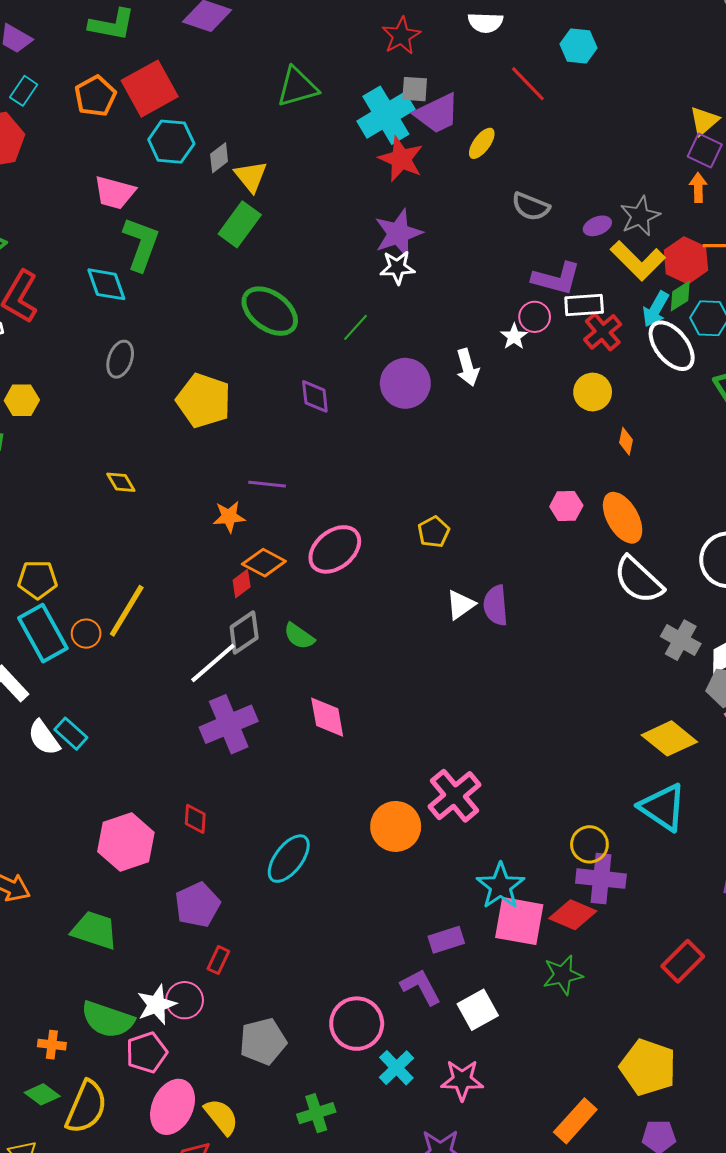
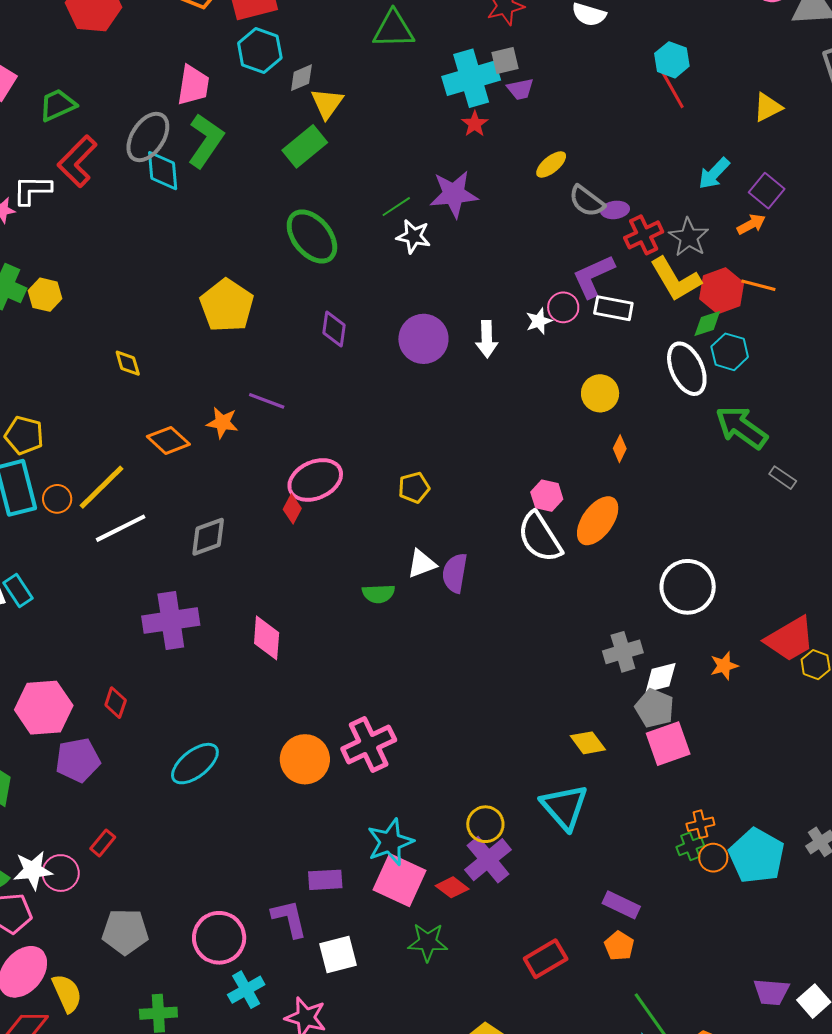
red line: (528, 84) -> (672, 89), moved
gray square: (415, 89) -> (505, 60), turned -32
purple trapezoid: (437, 113) -> (520, 89), size x0.6
yellow triangle: (704, 121) -> (768, 107), moved
yellow ellipse: (482, 143) -> (551, 164), moved
red star: (401, 159) -> (475, 124), size x0.6
orange arrow: (698, 187) -> (751, 224), turned 48
pink trapezoid: (115, 193) -> (193, 85), turned -111
gray star: (640, 216) -> (689, 237), turned -30
purple ellipse: (597, 226) -> (615, 210), moved
white star: (397, 267) -> (413, 236), moved
purple L-shape: (556, 279) -> (593, 276), turned 126
cyan arrow: (656, 309) -> (714, 173), moved
green line: (355, 327) -> (396, 207), moved
red cross: (603, 332) -> (644, 235), moved
gray ellipse: (120, 359) -> (148, 137), moved, size x1.4
yellow hexagon: (22, 400) -> (45, 295), moved
orange ellipse: (623, 518) -> (598, 521), turned 51
orange diamond: (264, 563) -> (168, 440), moved
white semicircle: (638, 580) -> (540, 537), moved
red diamond: (242, 584) -> (292, 509), moved, turned -40
green semicircle: (299, 636) -> (378, 594), moved, turned -52
gray cross: (681, 640) -> (623, 652), turned 30
white line: (213, 663) -> (121, 528), moved
yellow diamond: (669, 738) -> (588, 743), size x0.7
purple cross: (601, 879) -> (488, 860), turned 30
purple pentagon: (197, 905) -> (78, 760), moved
red diamond: (573, 915) -> (452, 887), size x0.7

